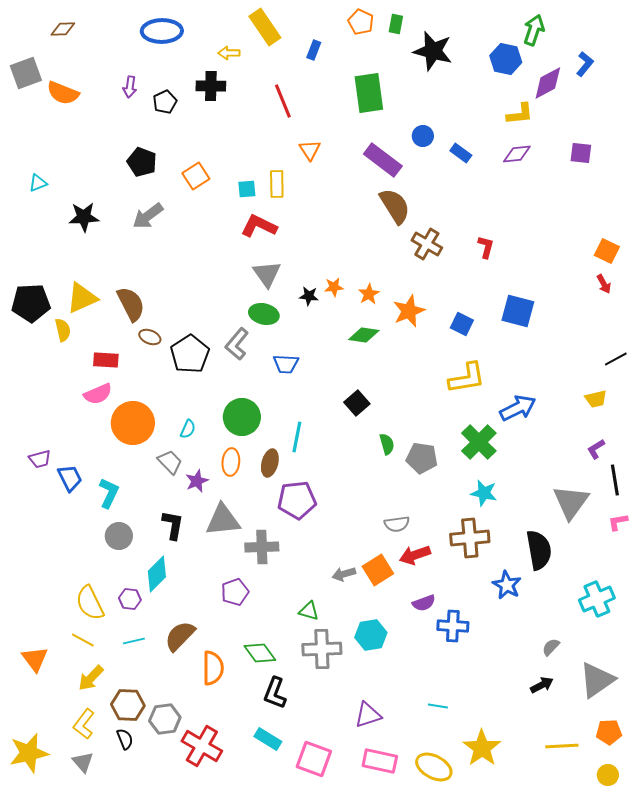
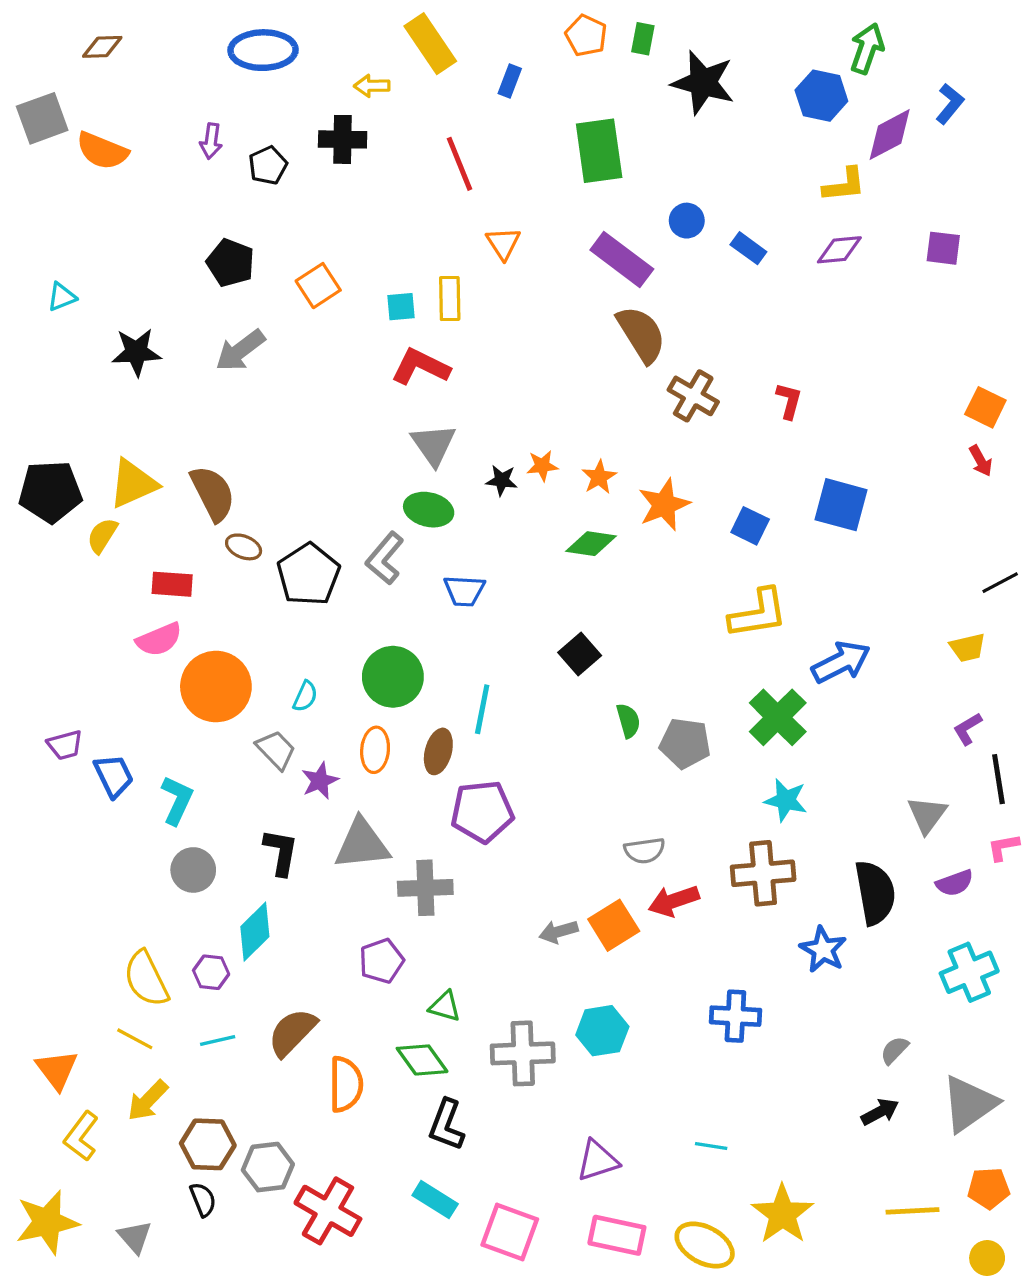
yellow semicircle: (63, 330) -> (102, 536), turned -135
gray triangle: (571, 502) -> (927, 815), size x0.7
purple semicircle: (424, 603) -> (955, 883), moved
green triangle: (309, 611) -> (445, 1006), moved
yellow L-shape: (84, 724) -> (81, 1136), moved

